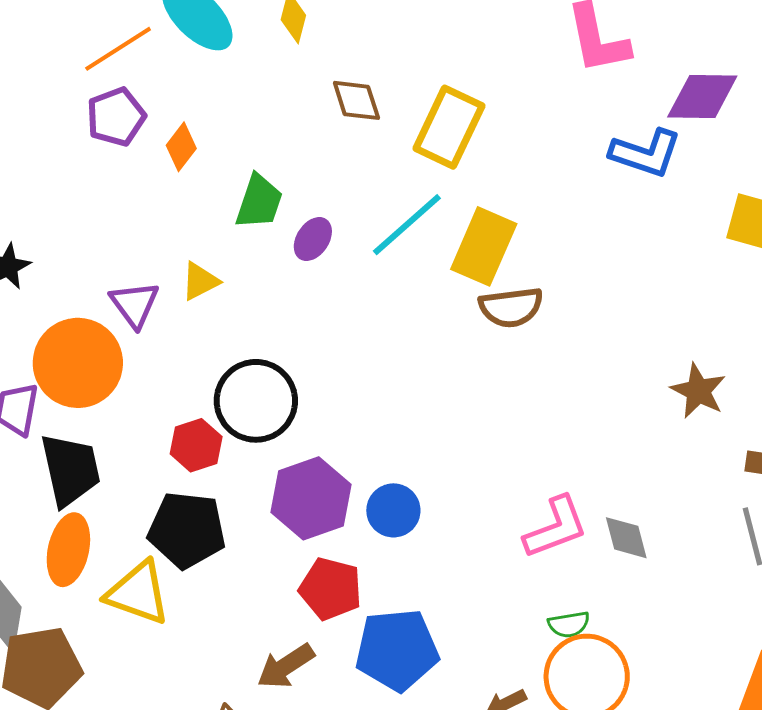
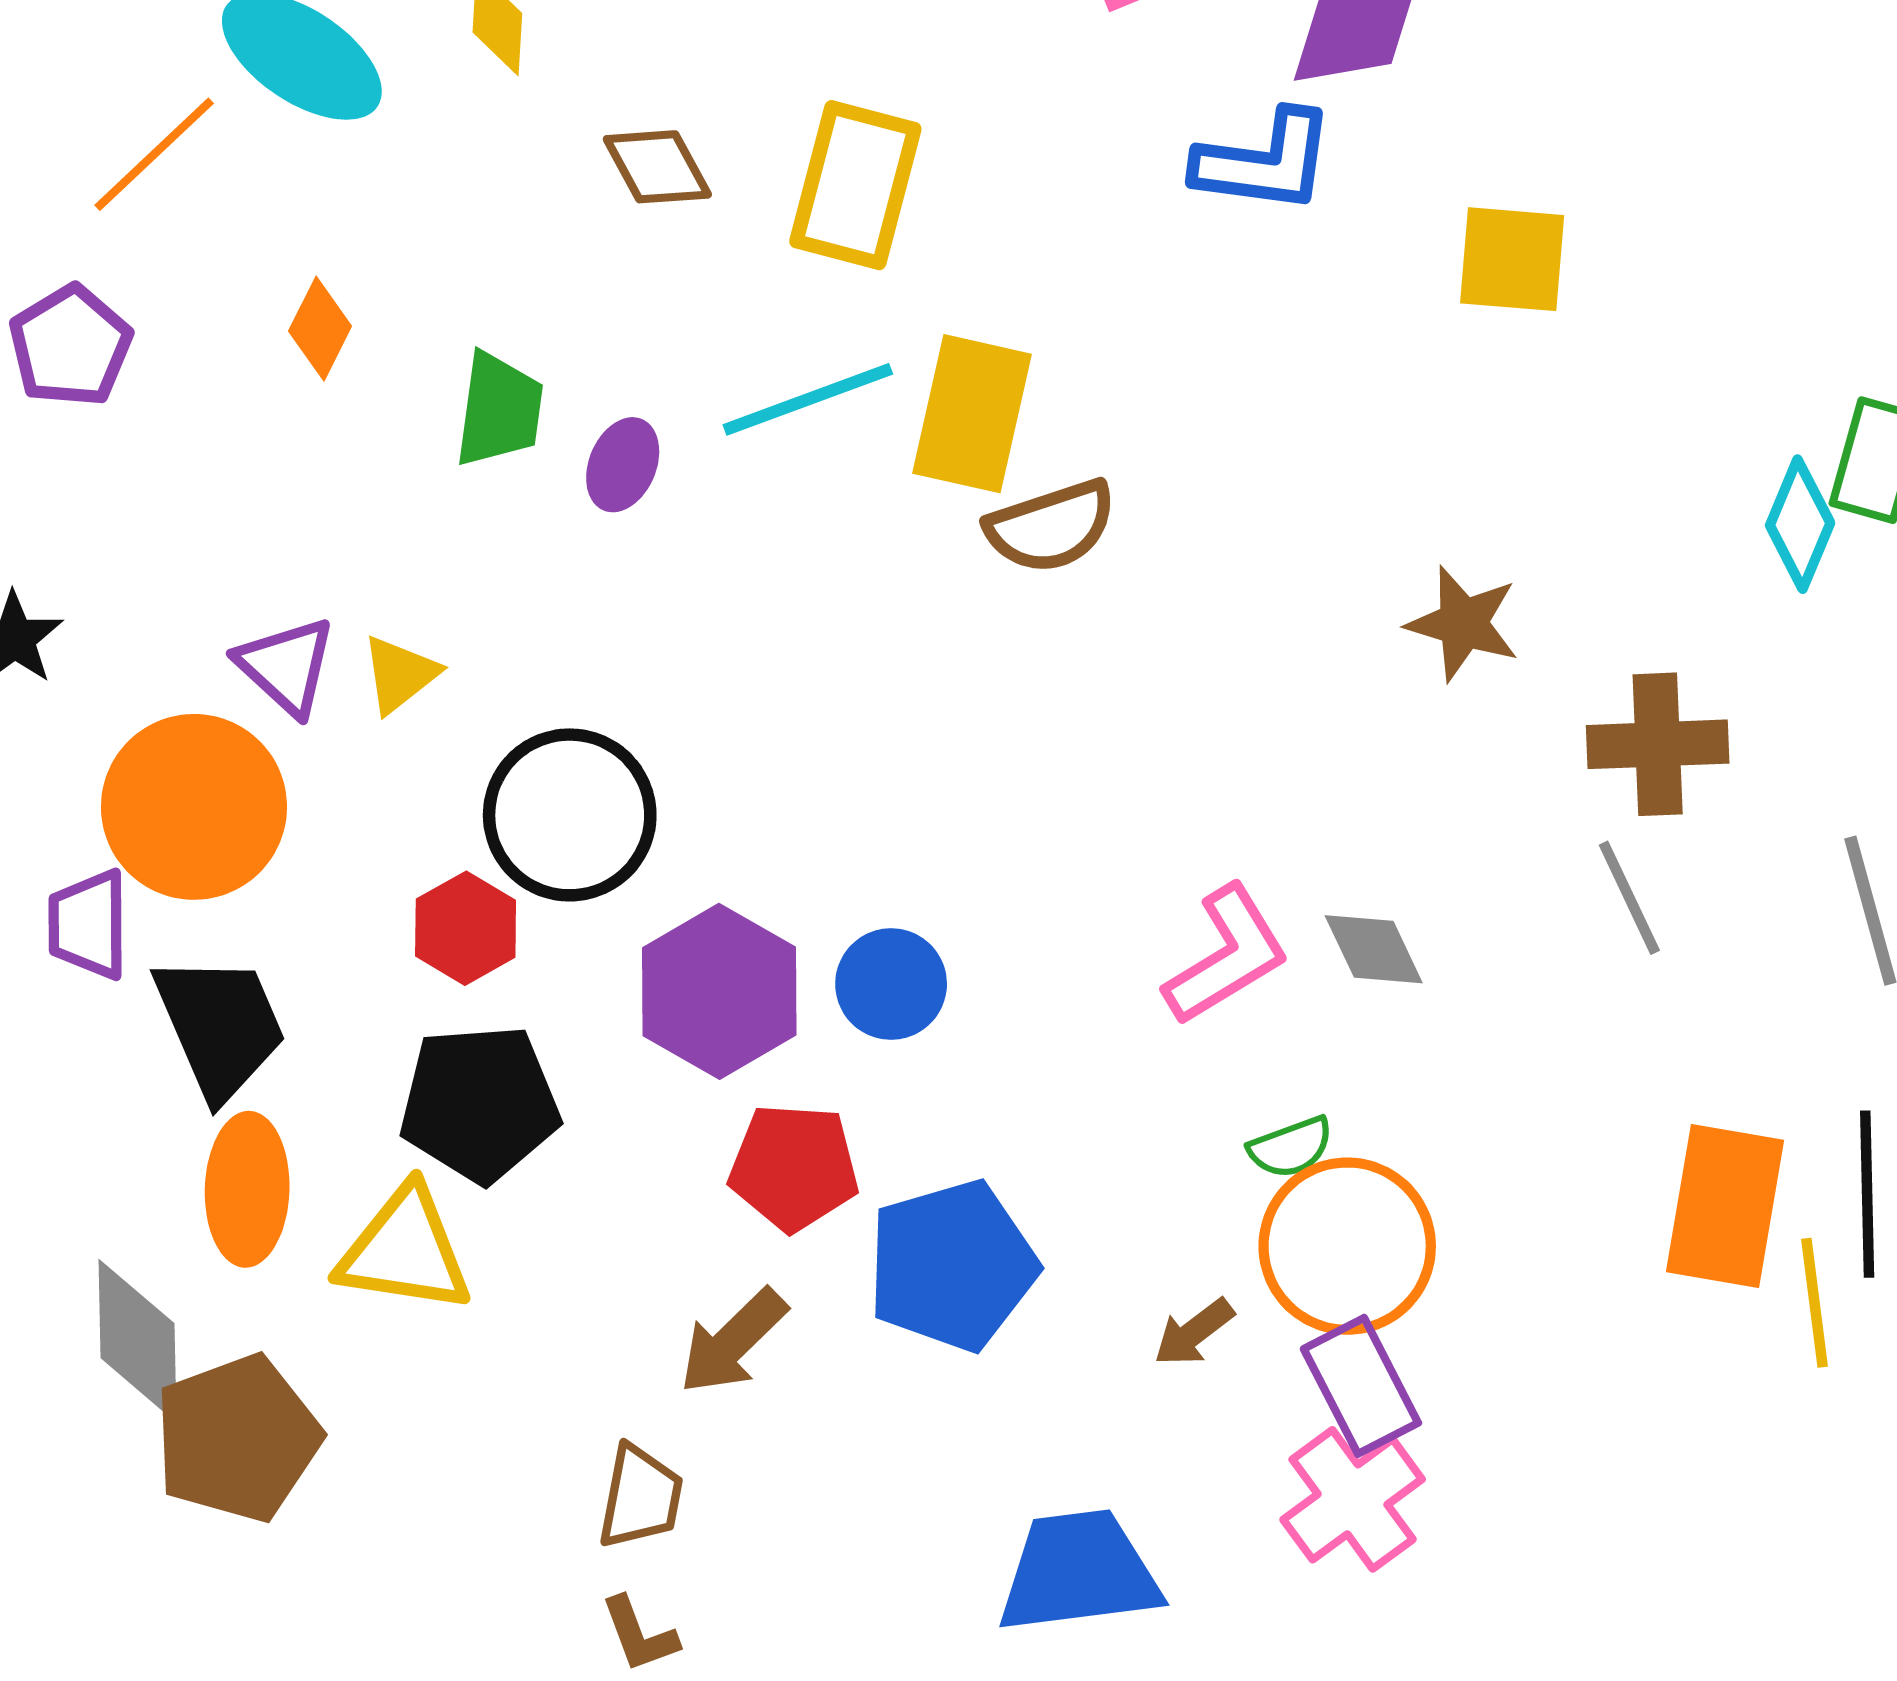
purple pentagon: (116, 117) -> (70, 346), moved
cyan line: (407, 225) -> (808, 399), turned 32
yellow triangle: (200, 281) -> (400, 674), moved

